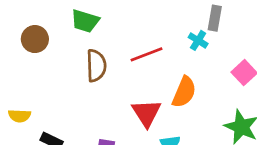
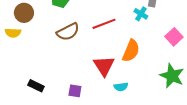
brown semicircle: (96, 66) -> (68, 32), turned 65
yellow semicircle: (20, 116) -> (13, 33), moved

